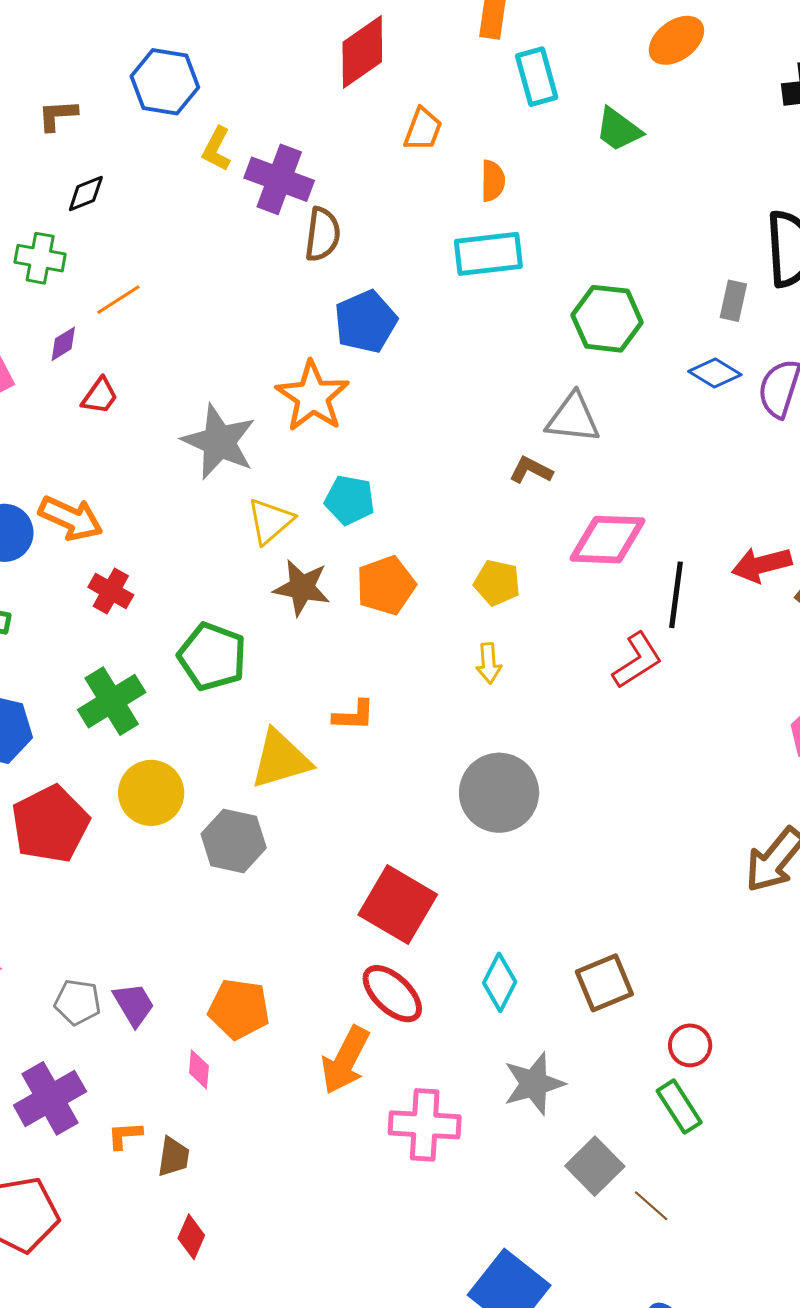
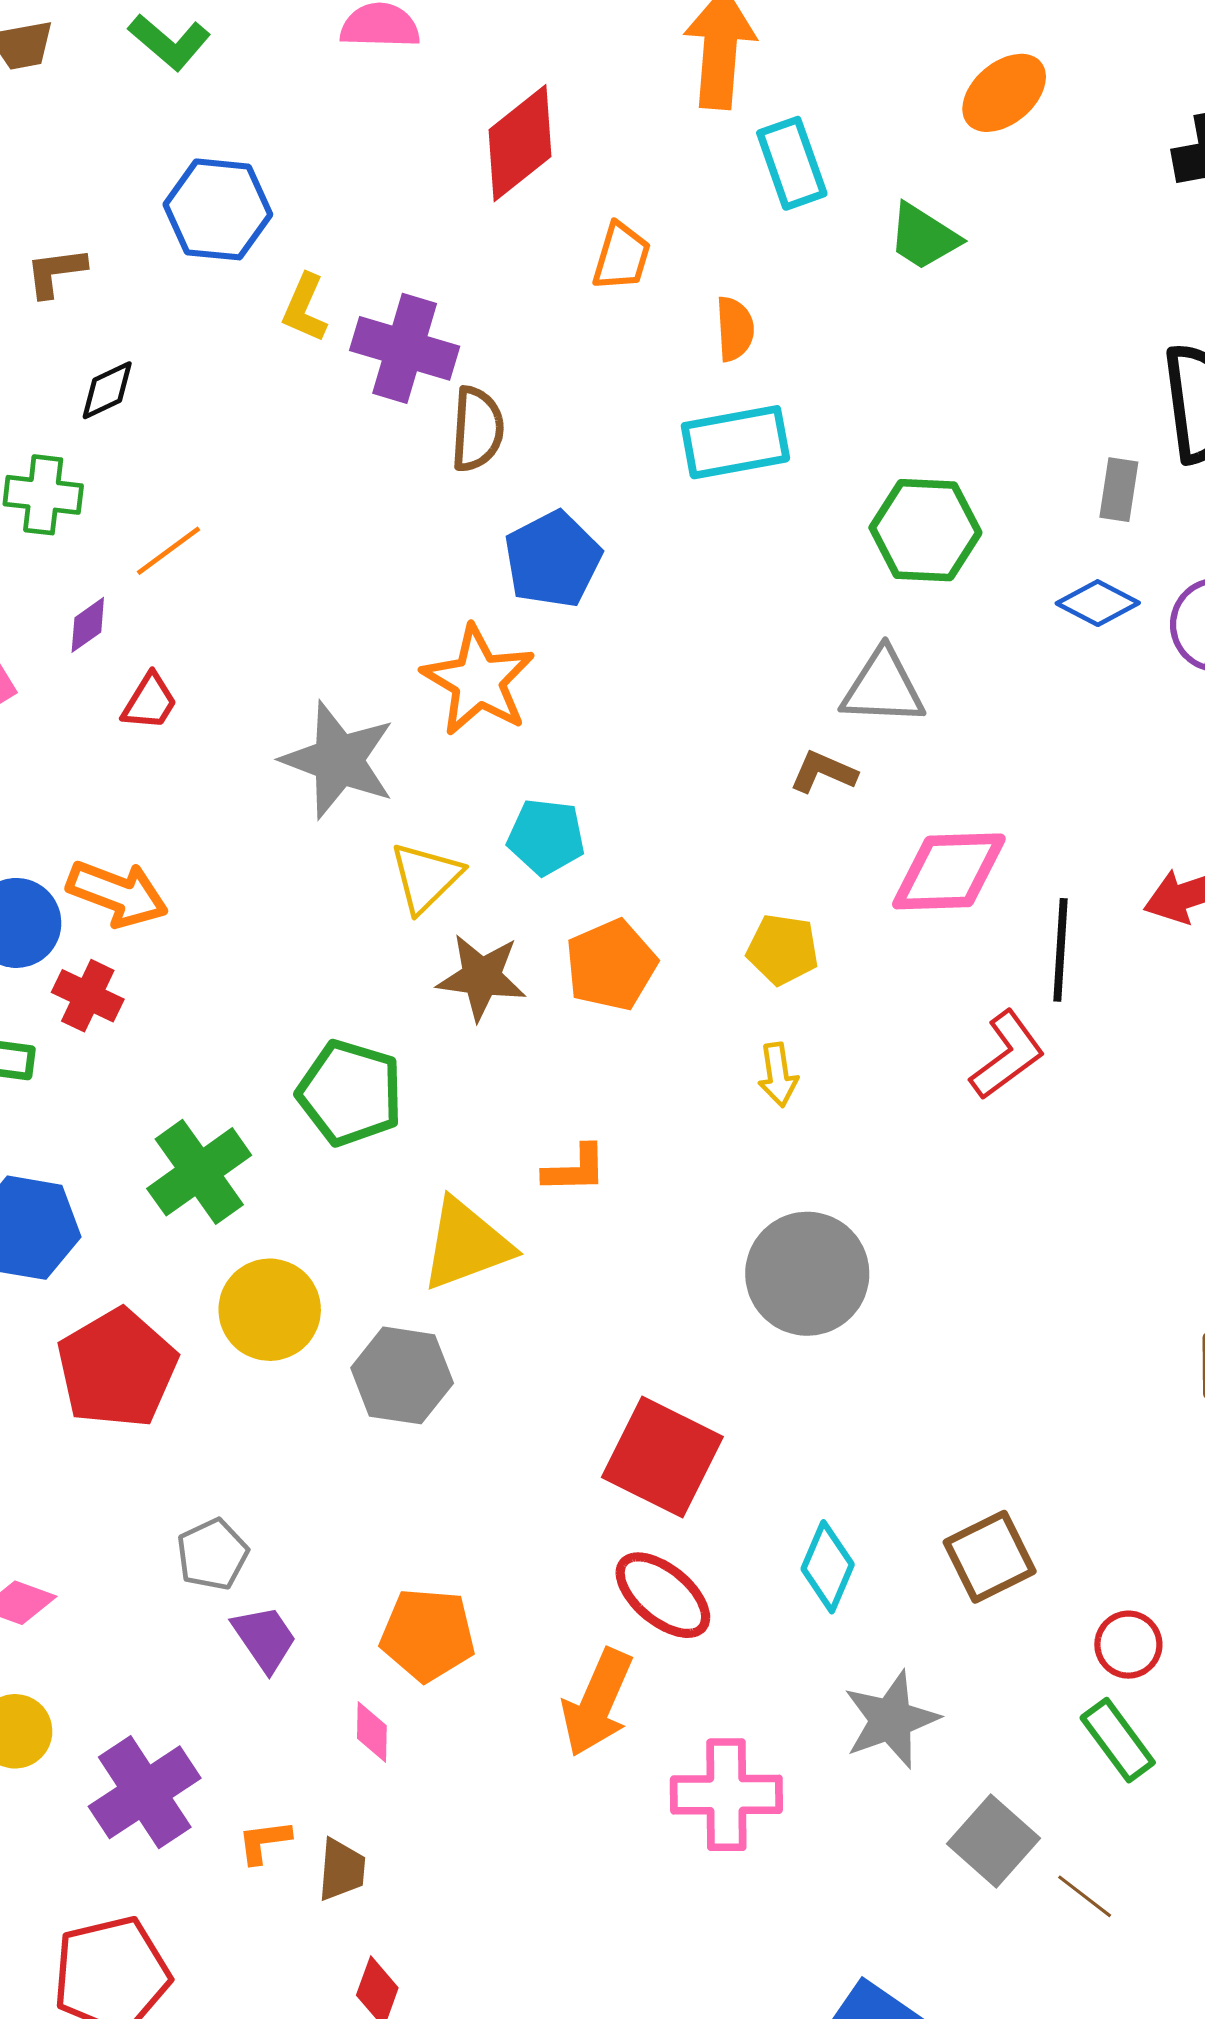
red cross: (111, 591) -> (88, 996), moved
gray pentagon: (78, 1002) -> (212, 1554), moved, turned -30

